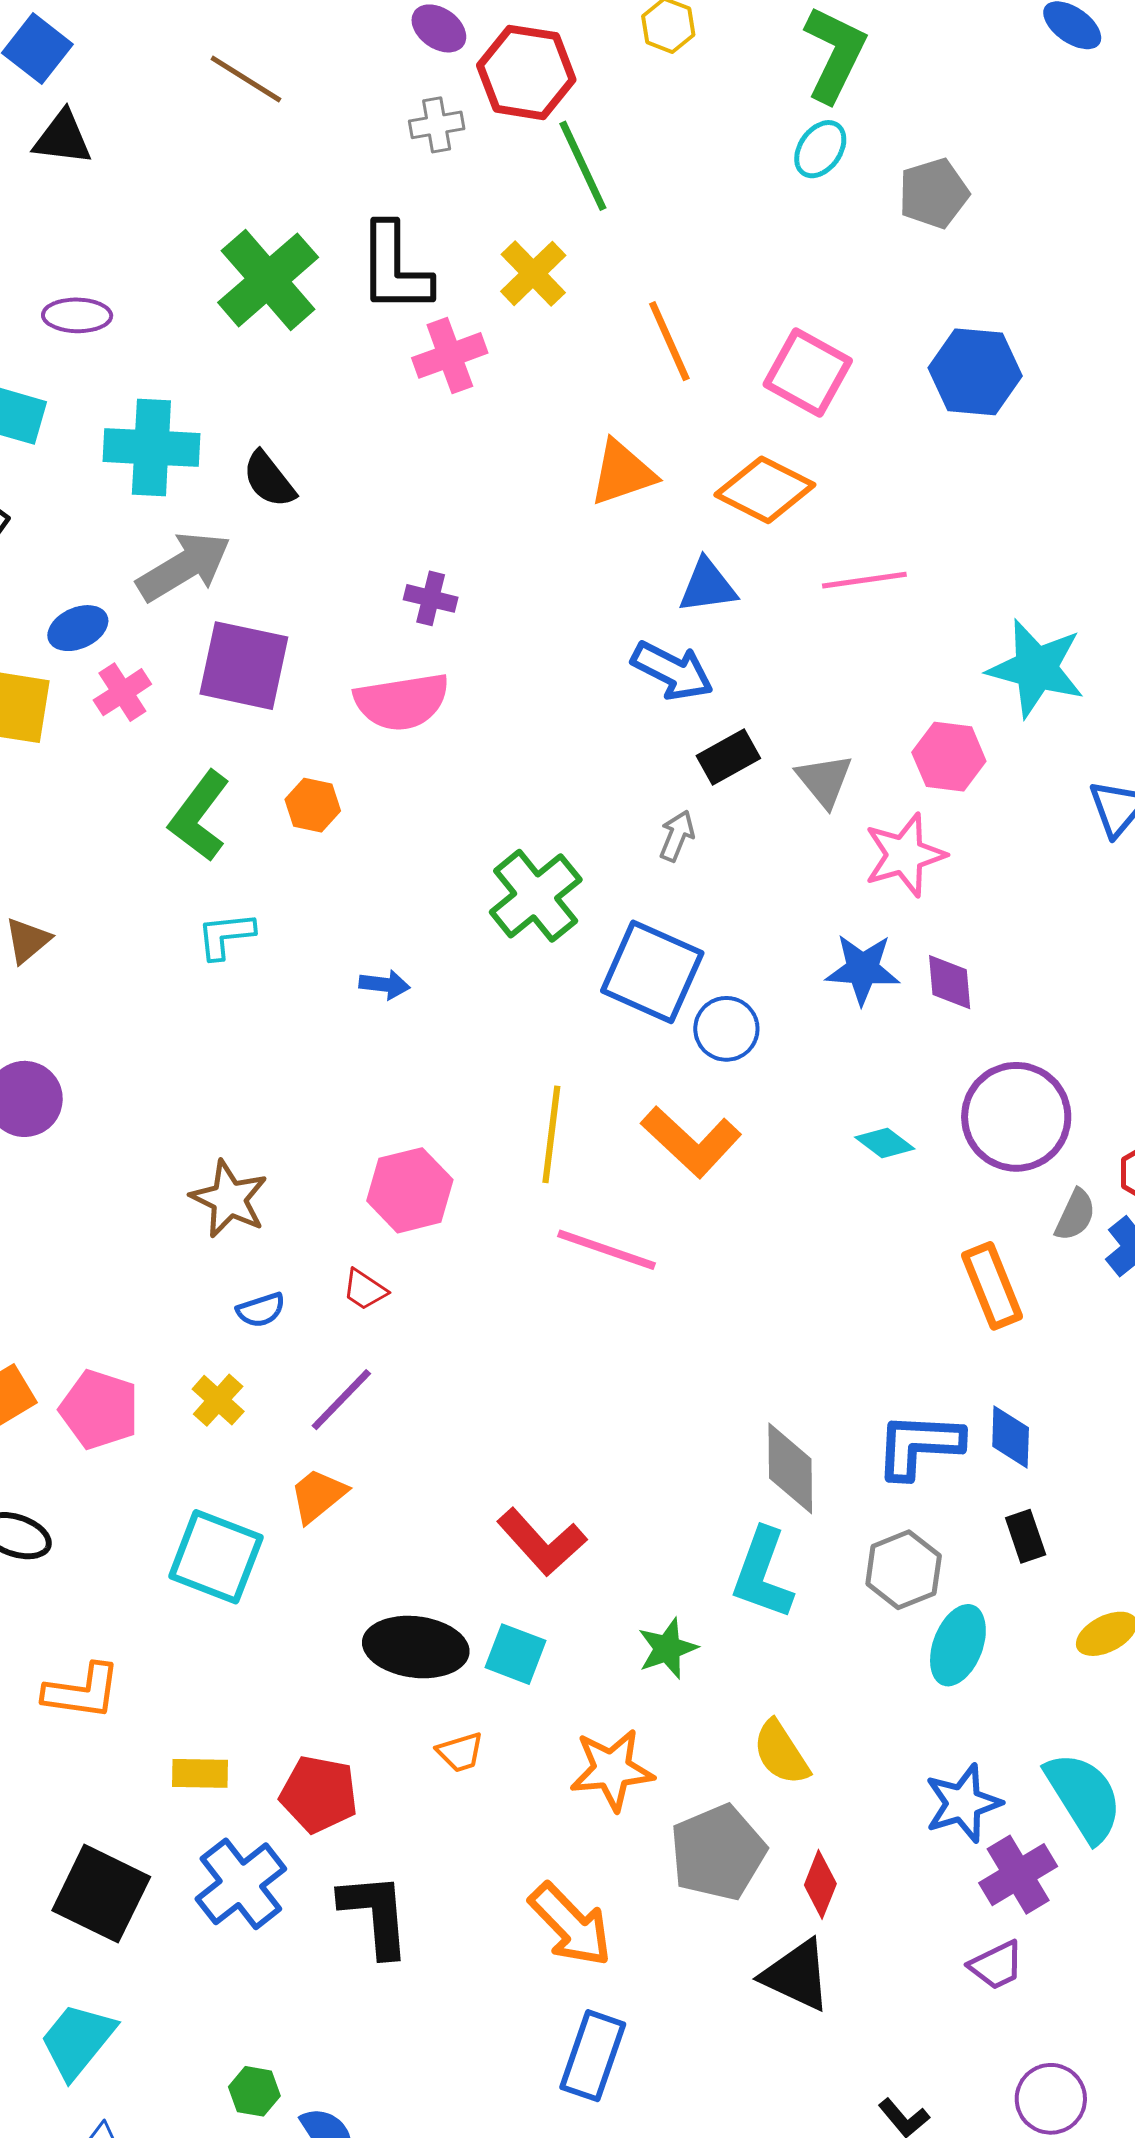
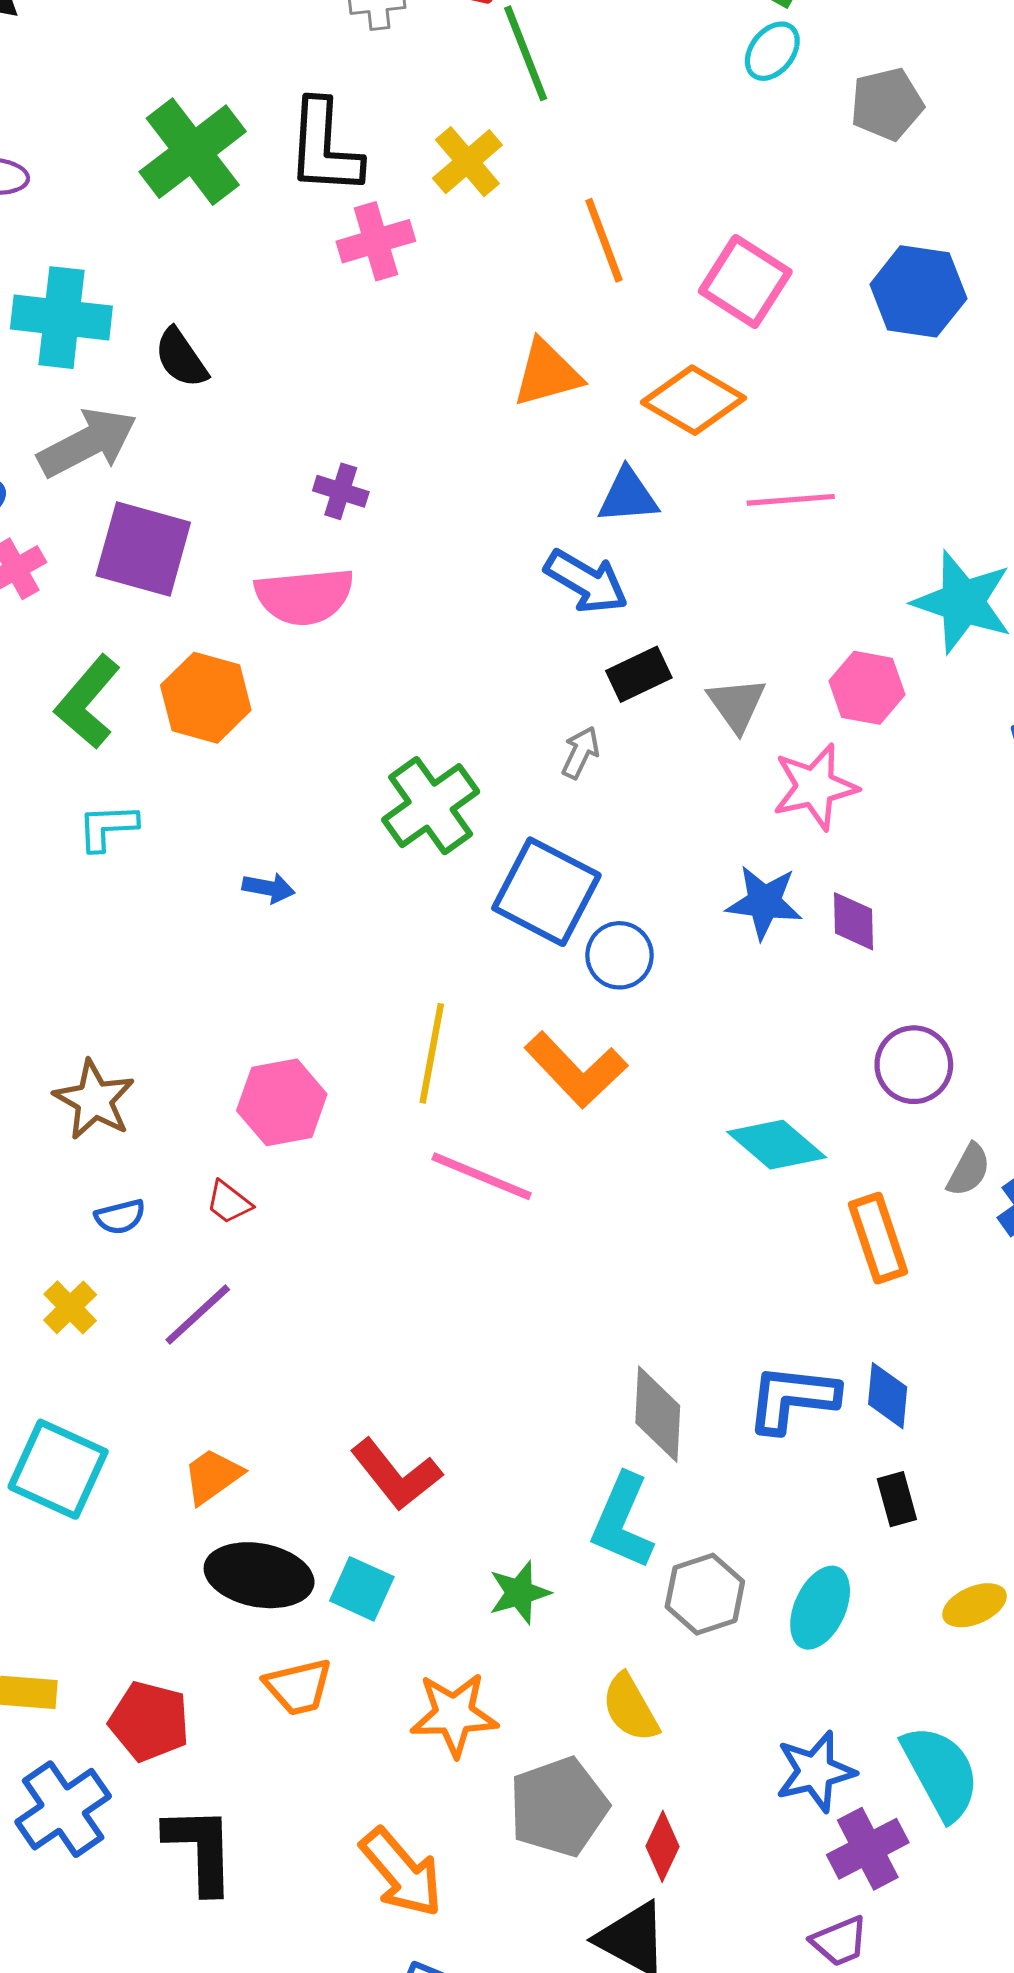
orange hexagon: (313, 805) -> (206, 698), size x1.6
purple circle: (1016, 1117) -> (914, 1065), size x0.7
cyan diamond: (885, 1143) -> (777, 1145), moved, size x1.6
orange trapezoid: (318, 1495) -> (213, 1476), moved
gray hexagon: (904, 1570) -> (705, 1594), moved
orange trapezoid: (460, 1752) -> (298, 1687), size x1.4

